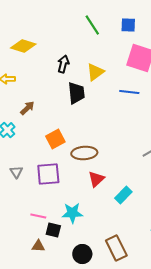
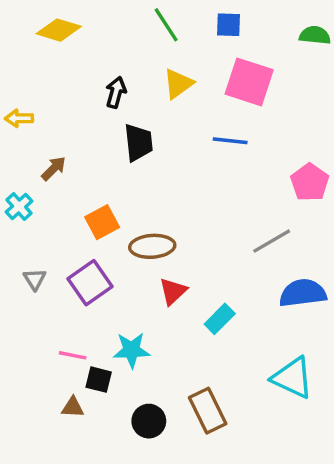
yellow diamond: (23, 46) -> (59, 30), moved
yellow triangle: (95, 72) -> (178, 84), moved
purple square: (48, 174) -> (90, 283), turned -30

